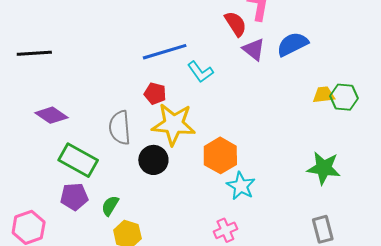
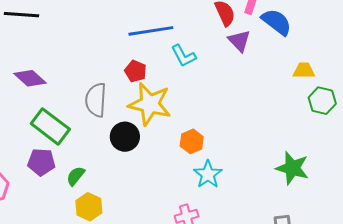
blue semicircle: (292, 44) -> (277, 22), moved, turned 56
yellow trapezoid: (324, 95) -> (304, 71), moved
orange hexagon: (220, 155) -> (192, 141), size x0.7

